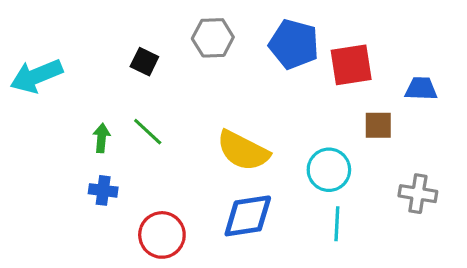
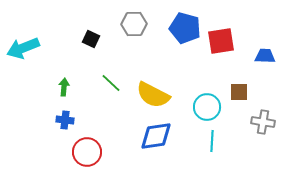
brown square: (378, 125) -> (239, 92), moved
green line: (148, 132) -> (111, 83), moved
red circle: (162, 235) -> (87, 152), moved

